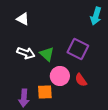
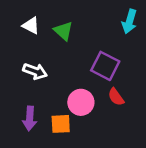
green triangle: (47, 54) -> (63, 31), moved
red semicircle: (81, 80) -> (116, 97), moved
purple arrow: (24, 98) -> (30, 118), moved

